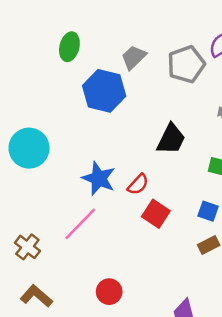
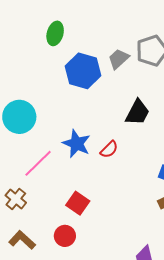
gray trapezoid: (134, 57) -> (119, 59), moved
red square: (156, 214) -> (78, 203), moved
pink line: (80, 224) -> (38, 163), moved
red circle: (109, 292) -> (65, 236), moved

